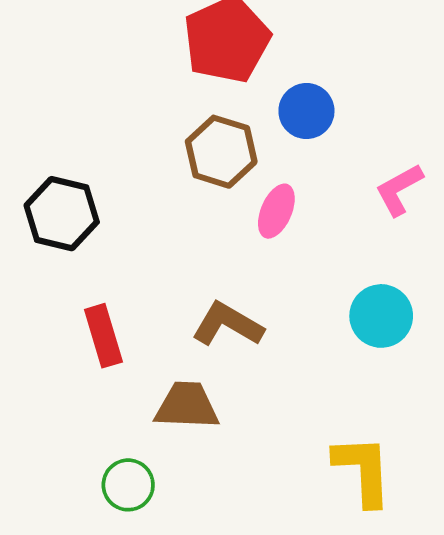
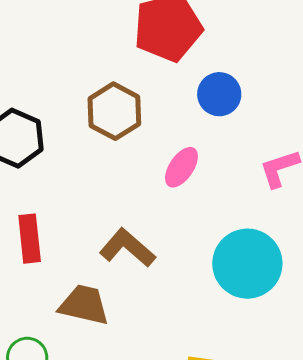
brown hexagon: (221, 152) -> (114, 111), moved
cyan circle: (381, 316) -> (247, 264), size x1.4

